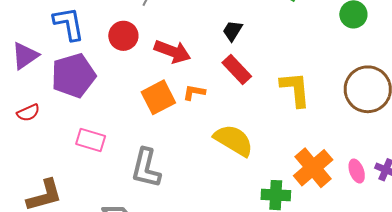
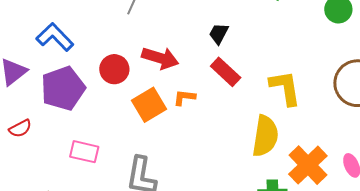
blue L-shape: (69, 24) -> (55, 37), turned -30
red circle: (123, 36) -> (114, 69), moved
yellow semicircle: (234, 140) -> (265, 136), moved, turned 72

